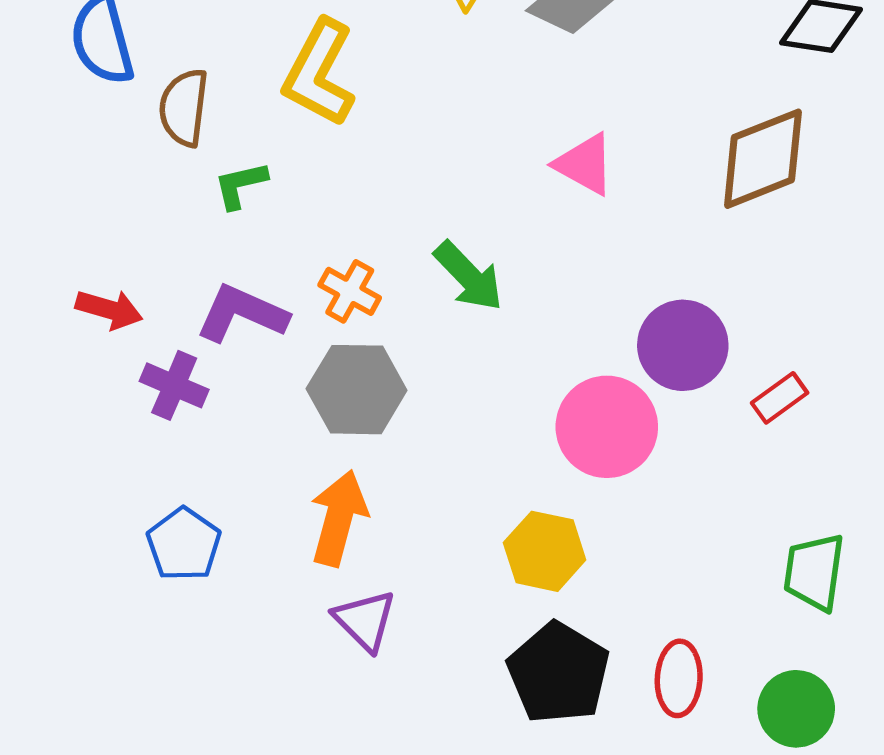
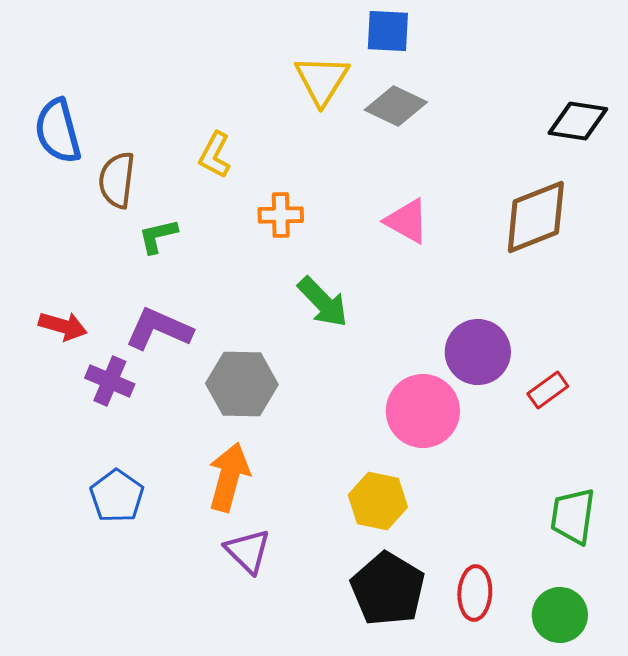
yellow L-shape: (319, 73) -> (215, 155), size x0.6
orange cross: (350, 291) -> (281, 215), moved, turned -30

